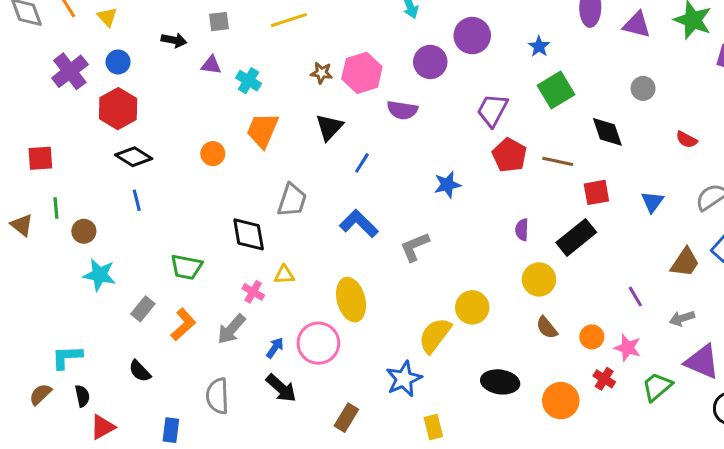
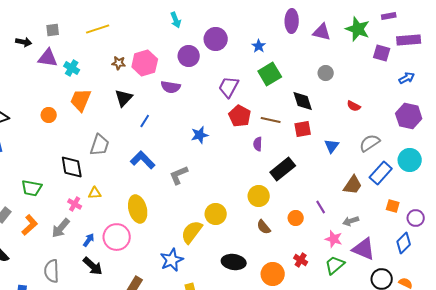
purple triangle: (211, 65) -> (48, 58), size x1.5
red square: (596, 192) -> (303, 129), moved
purple semicircle: (522, 230) -> (258, 144), moved
orange circle: (592, 337) -> (296, 218), moved
pink star: (628, 348) -> (334, 239), moved

